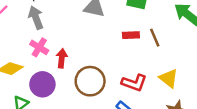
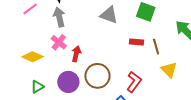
yellow triangle: (169, 78) -> (169, 70), moved
red L-shape: (134, 83) -> (134, 82), turned -80
purple circle: (42, 84) -> (68, 82), moved

